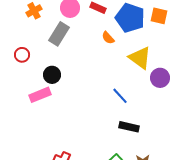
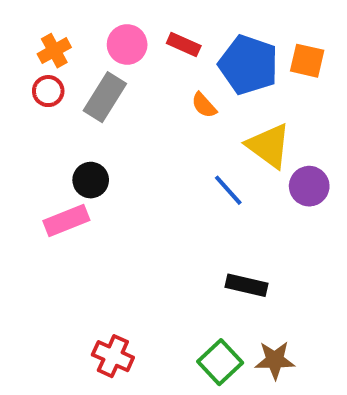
red circle: (22, 55) -> (48, 91), moved
blue line: (120, 96) -> (228, 190), moved

